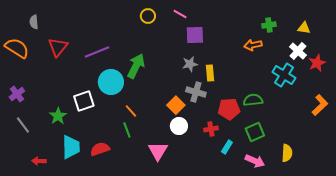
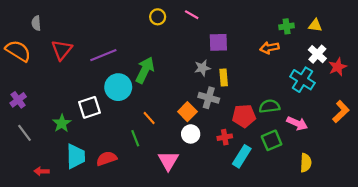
yellow triangle: (304, 28) -> (315, 25), moved
purple square: (195, 35) -> (218, 42), moved
orange line: (131, 111) -> (149, 118), moved
cyan rectangle: (227, 147) -> (242, 156), size x1.5
pink arrow: (255, 161) -> (297, 123), moved

